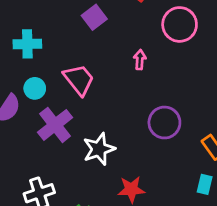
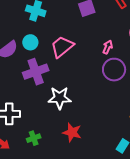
pink trapezoid: (79, 80) -> (62, 47), turned -110
purple circle: (164, 123) -> (114, 70), moved

